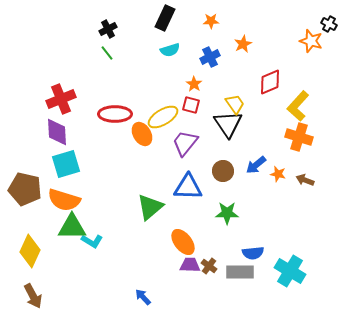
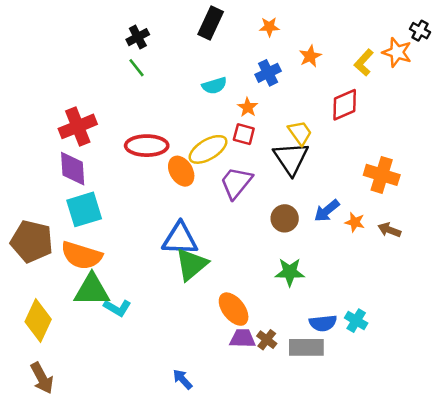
cyan semicircle: (170, 50) -> (214, 86), moved
yellow L-shape: (298, 106) -> (364, 63), moved, size x0.7
blue triangle: (188, 187) -> (180, 239), moved
cyan cross: (290, 271) -> (356, 321), moved, size x0.6

